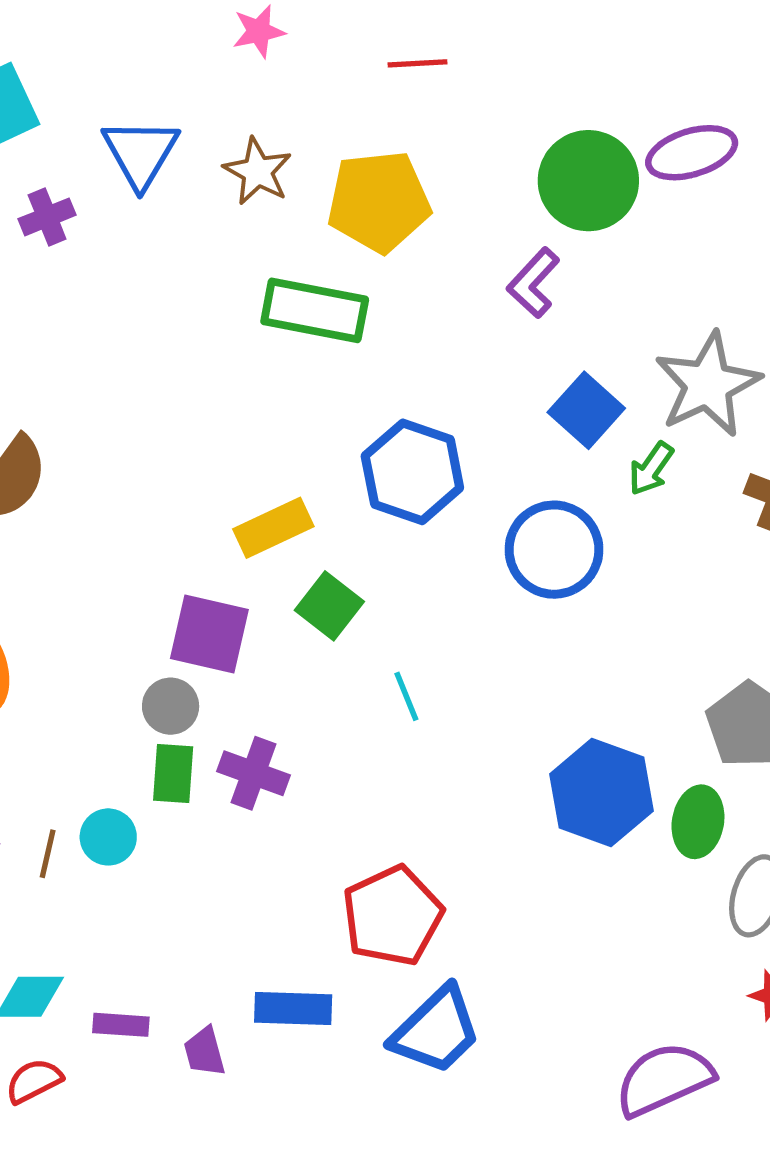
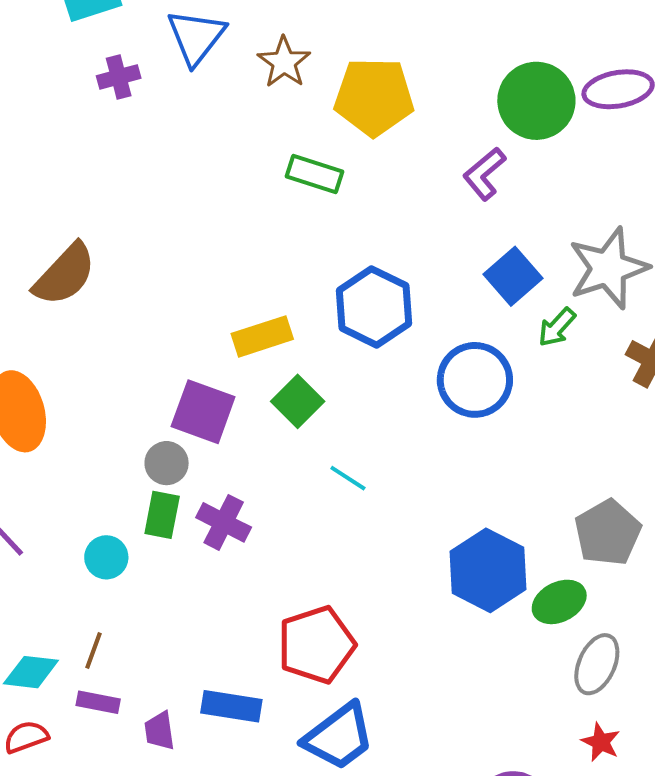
green rectangle: (315, 310) -> (315, 174), size x0.7
cyan line: (406, 696) -> (348, 478), turned -42
green ellipse: (698, 822) -> (559, 602), turned 46
brown line: (48, 854) -> (94, 651), moved

